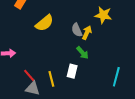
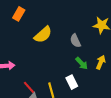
yellow arrow: (87, 33) -> (101, 62), moved
white rectangle: (72, 71) -> (72, 82), turned -40

